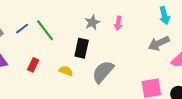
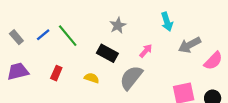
cyan arrow: (164, 16) -> (167, 22), moved
pink arrow: (118, 23) -> (146, 51), moved, turned -144
black rectangle: (82, 48) -> (107, 53), turned -72

